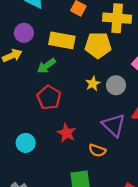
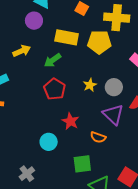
purple circle: (24, 33) -> (34, 21), moved
yellow star: (93, 84) -> (90, 85), moved
gray circle: (116, 85) -> (114, 87), moved
cyan circle: (26, 143) -> (49, 142), moved

